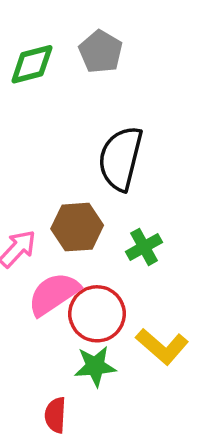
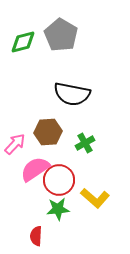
gray pentagon: (101, 52) -> (61, 35), size x1.4
black semicircle: (121, 158) -> (72, 94), turned -93

